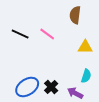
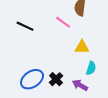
pink line: (47, 34) -> (63, 22), moved
yellow triangle: (85, 47) -> (82, 47), moved

